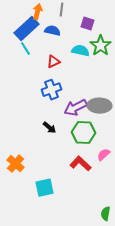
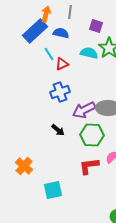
cyan line: (26, 49) -> (49, 54), moved
red L-shape: (80, 164) -> (89, 166), turned -50

